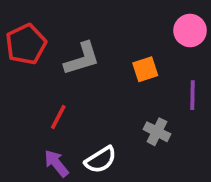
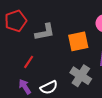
orange square: (145, 69) -> (78, 41), size x1.5
gray cross: (157, 132) -> (81, 76), size x1.5

